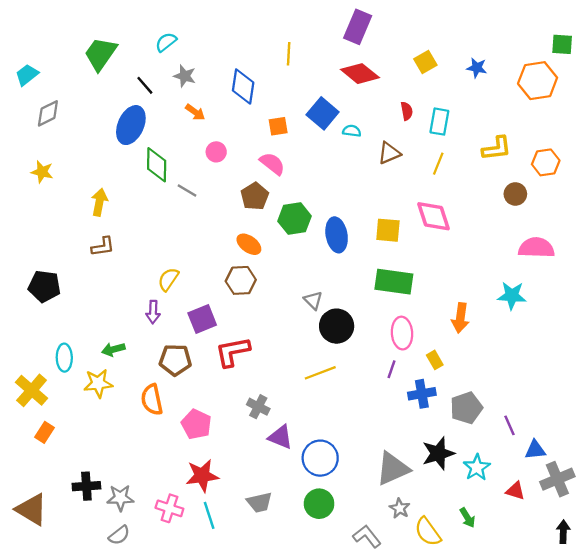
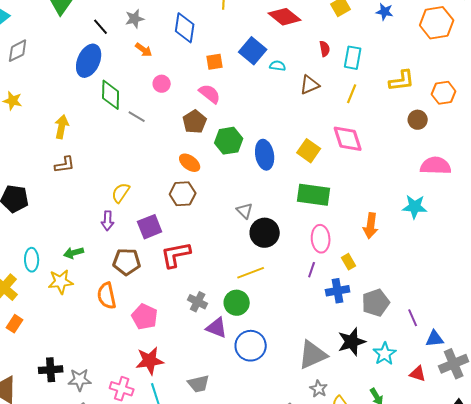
gray star: (185, 76) -> (135, 19), turned -30
yellow square: (388, 230) -> (309, 151), turned 30
green circle: (319, 504) -> (237, 303), moved

